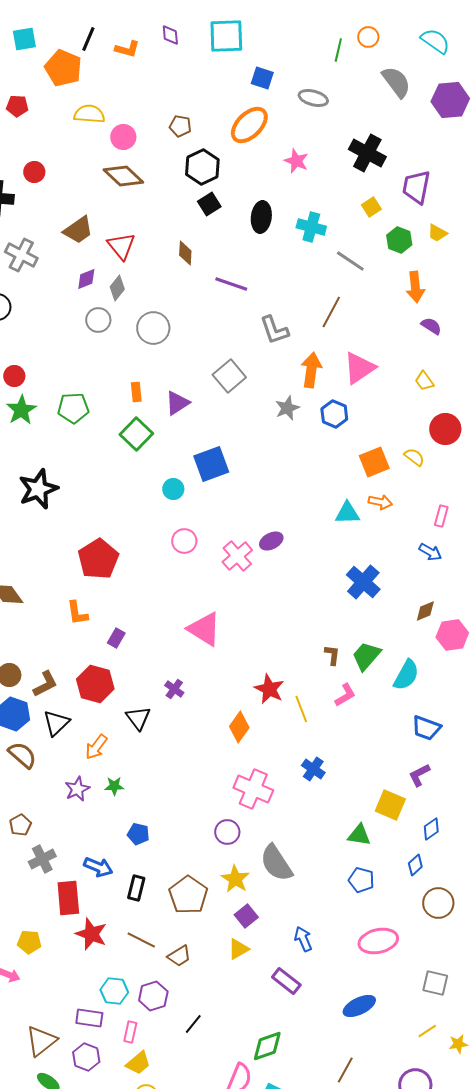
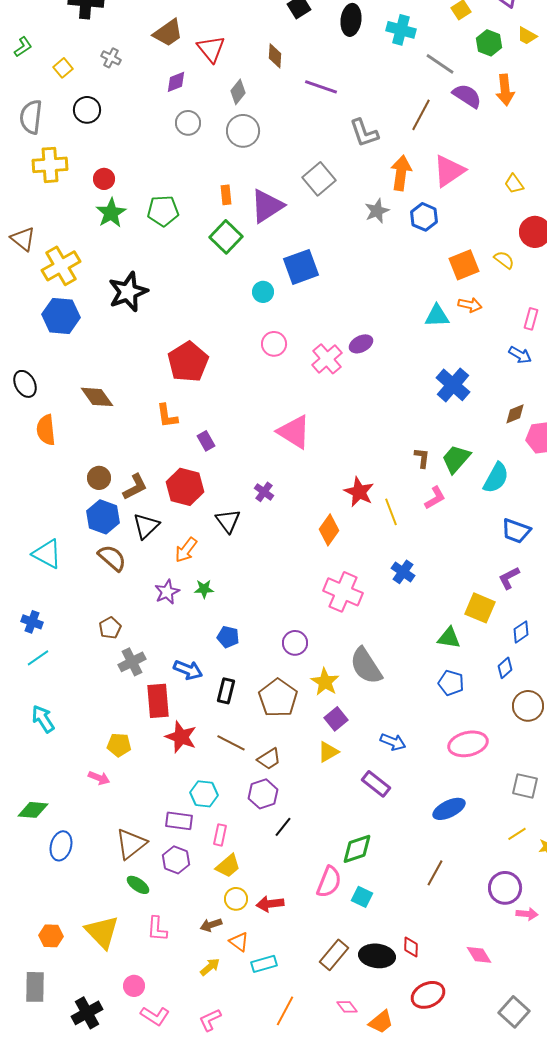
gray cross: (21, 255) -> (111, 58), size x0.6
gray diamond: (117, 288) -> (238, 92), moved
purple semicircle: (431, 326) -> (467, 96), moved, size x1.4
purple triangle: (177, 403) -> (267, 206), size x1.4
purple rectangle: (116, 638) -> (206, 441), turned -60
purple circle: (227, 832) -> (295, 643), moved
blue arrow: (303, 939) -> (393, 742), turned 135
purple hexagon: (153, 996) -> (263, 794), moved

